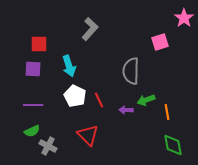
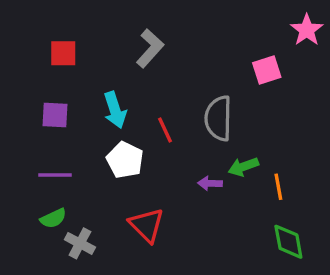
red square: (39, 44) -> (63, 53), moved
red line: (99, 100) -> (165, 130), moved

